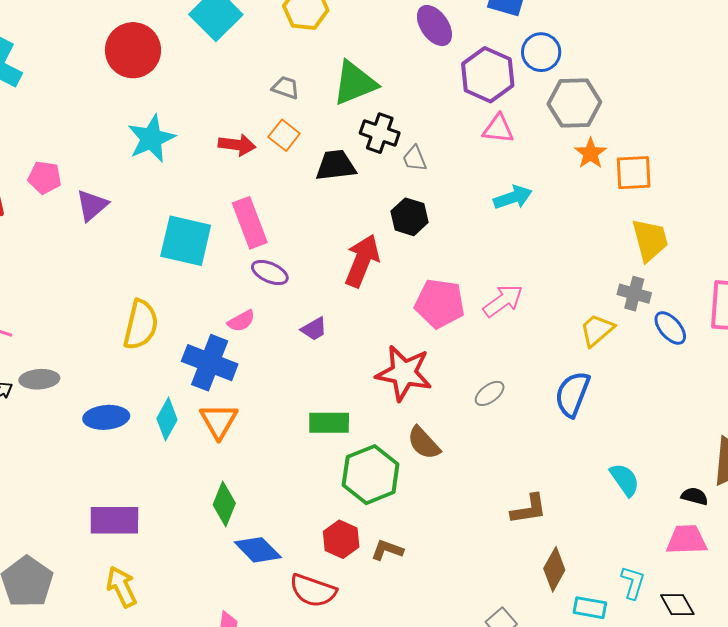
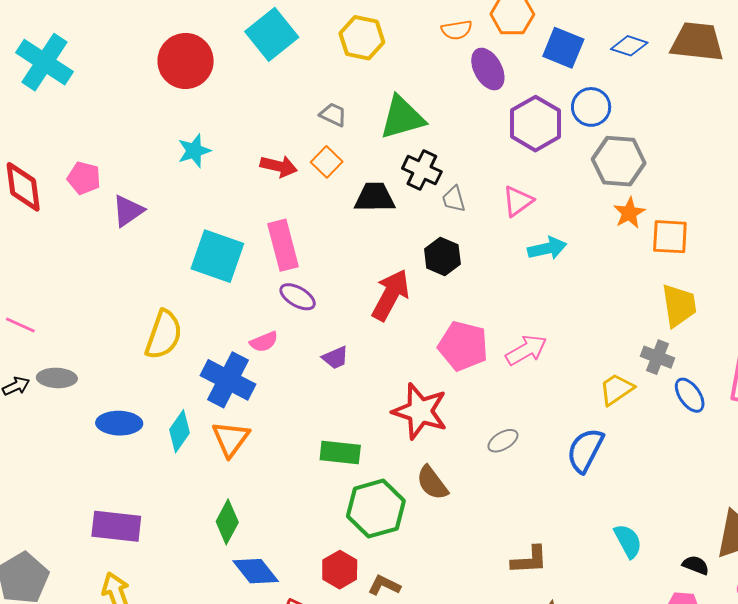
pink triangle: (498, 129) -> (518, 201), moved, turned -48
cyan star: (151, 139) -> (194, 151), size x0.7

